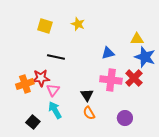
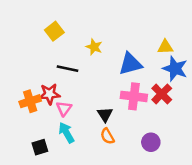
yellow star: (78, 24) -> (94, 47), moved
yellow square: (45, 26) -> (54, 31), turned 35
blue triangle: (108, 53) -> (130, 64), size x1.5
black square: (33, 122) -> (40, 147), turned 32

